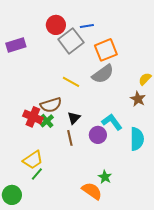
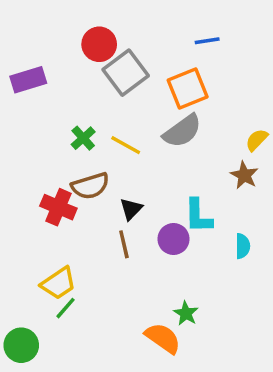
blue line: (87, 26) -> (207, 41), moved
green cross: (47, 121) -> (83, 138), moved
cyan L-shape: (112, 122) -> (198, 216), turned -145
cyan semicircle: (137, 139) -> (243, 246), size x0.6

